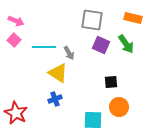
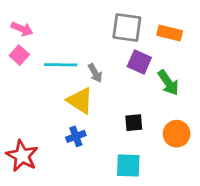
orange rectangle: (133, 18) -> (170, 33), moved
green arrow: (126, 44) -> (168, 83), moved
black square: (111, 82) -> (134, 123), moved
orange circle: (119, 107) -> (177, 134), moved

